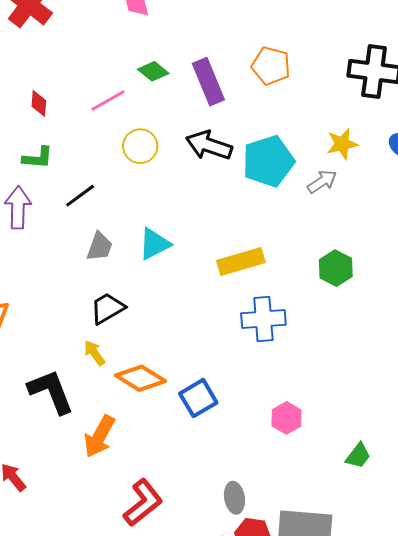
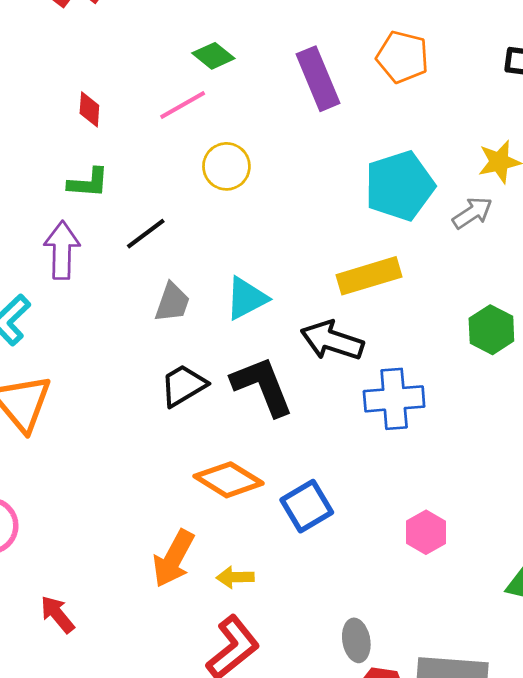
green diamond: (153, 71) -> (213, 56), moved
black arrow: (209, 145) -> (332, 341), moved
yellow rectangle: (241, 262) -> (369, 276), moved
yellow arrow: (94, 353) -> (235, 577), moved, turned -56
black L-shape: (51, 392) -> (262, 386), moved

